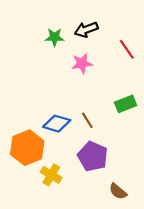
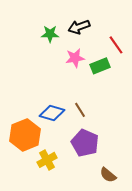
green rectangle: (126, 104) -> (100, 66), moved
yellow cross: (51, 175) -> (47, 160), turned 30

